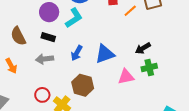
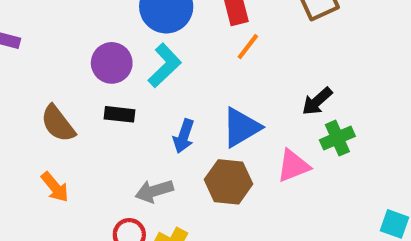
orange line: (130, 11) -> (248, 47), moved
gray arrow: (45, 59) -> (154, 191), moved
brown hexagon: (83, 85) -> (228, 182), moved

